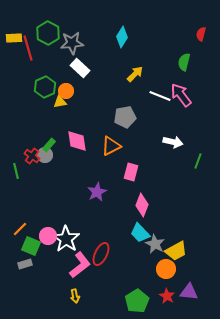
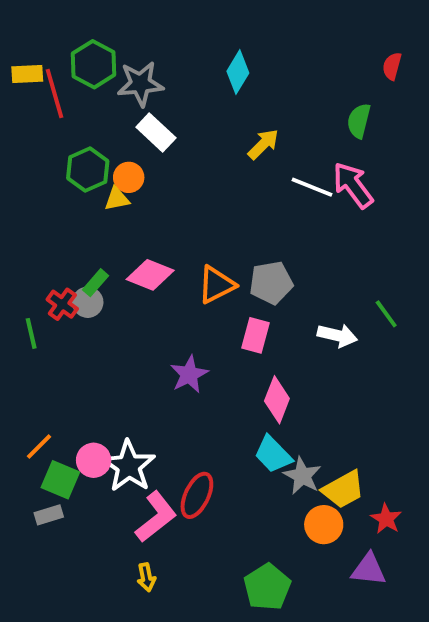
gray pentagon: (125, 117) -> (271, 283), moved
pink diamond: (77, 141) -> (150, 275), turned -60
white arrow: (173, 142) -> (337, 335), moved
green line: (198, 161) -> (386, 314), turned -56
red star: (167, 296) -> (386, 519), moved

